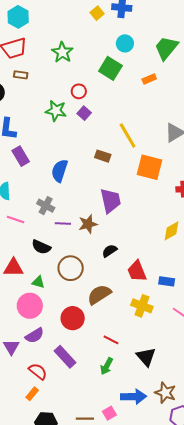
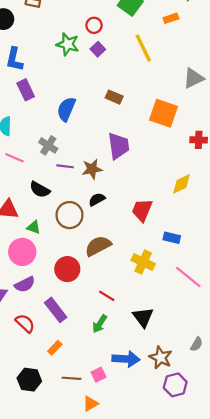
yellow line: (128, 135) -> (143, 48), moved
black semicircle: (110, 251) -> (97, 199), moved
red trapezoid: (137, 271) -> (142, 210), moved, turned 40
orange rectangle: (32, 394) -> (55, 348), moved

